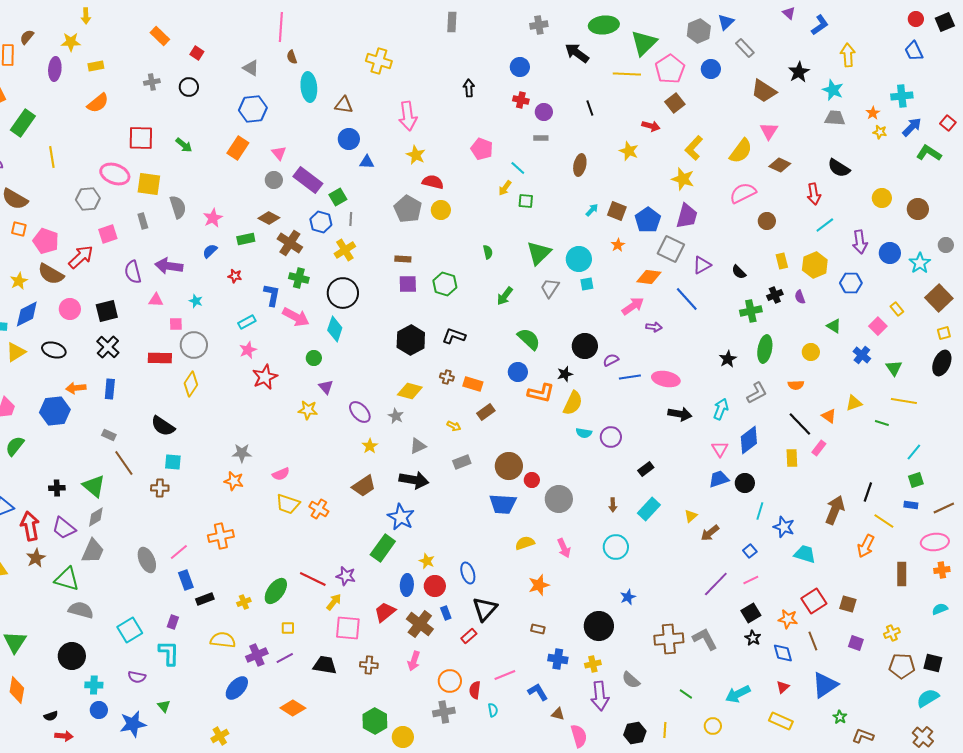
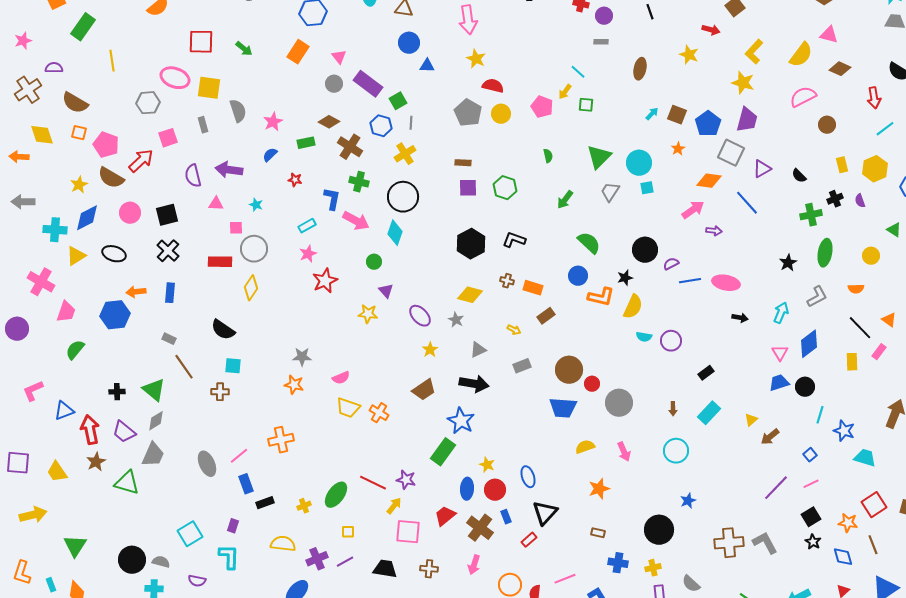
pink triangle: (769, 131) -> (829, 35), turned -48
pink pentagon: (482, 149) -> (542, 107), moved
black arrow: (680, 414) -> (740, 318), size x0.7
gray semicircle: (81, 610) -> (161, 562), moved, size x0.7

